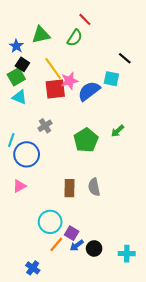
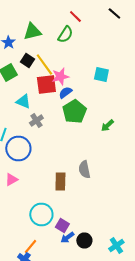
black line: (125, 58) -> (114, 14), moved
black square: (22, 64) -> (27, 60), moved
blue semicircle: (89, 91) -> (65, 92), moved, size x0.6
cyan triangle: (19, 97) -> (23, 102), moved
green pentagon: (86, 140) -> (74, 112), moved
gray semicircle: (94, 187) -> (84, 170), moved
orange line: (56, 244) -> (30, 246), moved
cyan cross: (127, 254) -> (116, 246), turned -35

